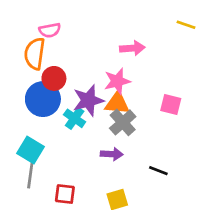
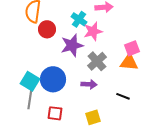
blue circle: (43, 99) -> (53, 79), moved
orange triangle: (117, 103) -> (129, 62), moved
pink square: (171, 105) -> (132, 48), turned -35
cyan cross: (75, 118) -> (79, 19), moved

